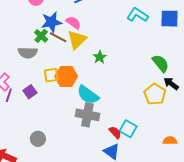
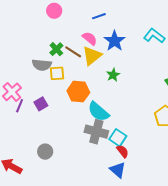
blue star: (51, 22) -> (115, 41), moved, turned -30
yellow square: (51, 75) -> (57, 73), moved
cyan square: (128, 129) -> (118, 138), moved

